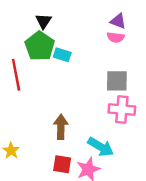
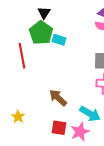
brown arrow: (61, 127) -> (58, 98), turned -48

